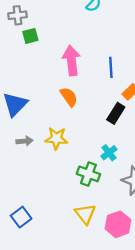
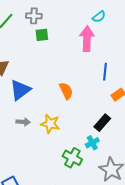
pink arrow: (71, 61) -> (87, 39), moved
black rectangle: (116, 113) -> (102, 123), moved

